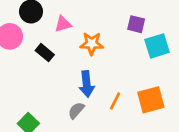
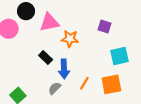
pink triangle: (63, 24) -> (49, 22), size x1.5
cyan square: (157, 46) -> (120, 56), moved
black rectangle: (45, 53) -> (46, 58), moved

